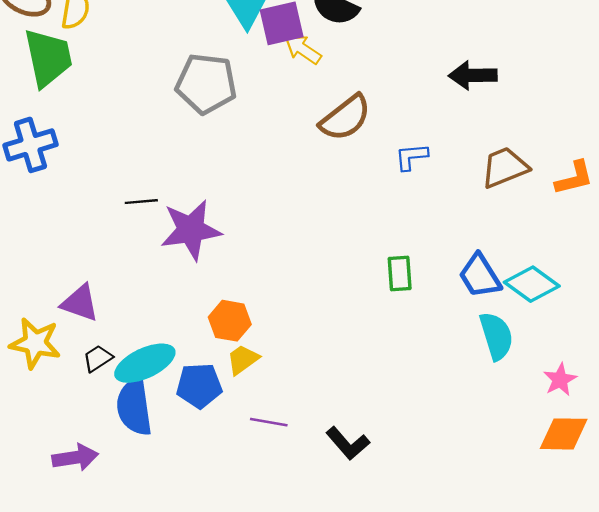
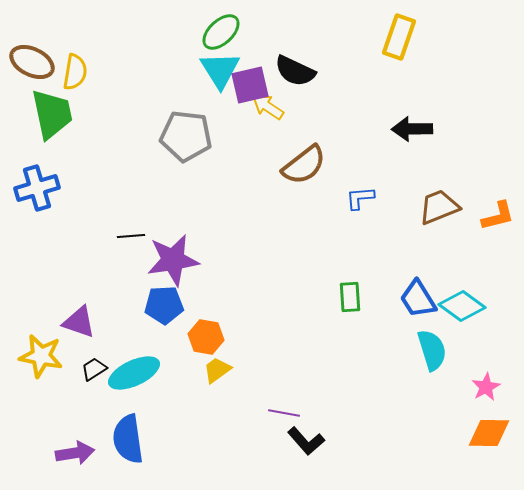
blue pentagon: (199, 386) -> (164, 305), moved
blue semicircle: (134, 407) -> (128, 439), moved
purple line: (269, 422) -> (284, 413), moved

